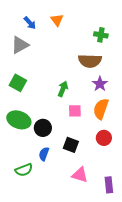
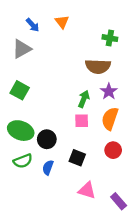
green arrow: (63, 89) -> (84, 99), moved
green semicircle: (24, 170) -> (23, 161), moved
purple rectangle: (109, 185) -> (119, 201), turned -35

